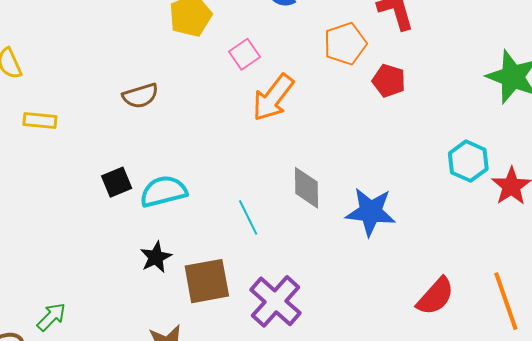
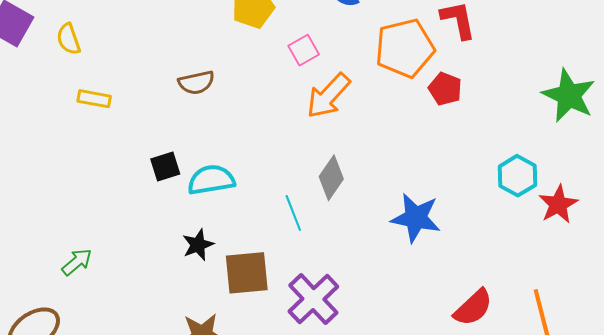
orange pentagon: (345, 44) -> (405, 48), size x1.4
gray diamond: (306, 188) -> (331, 178), moved, turned 30
green arrow: (51, 317) -> (77, 262), moved

